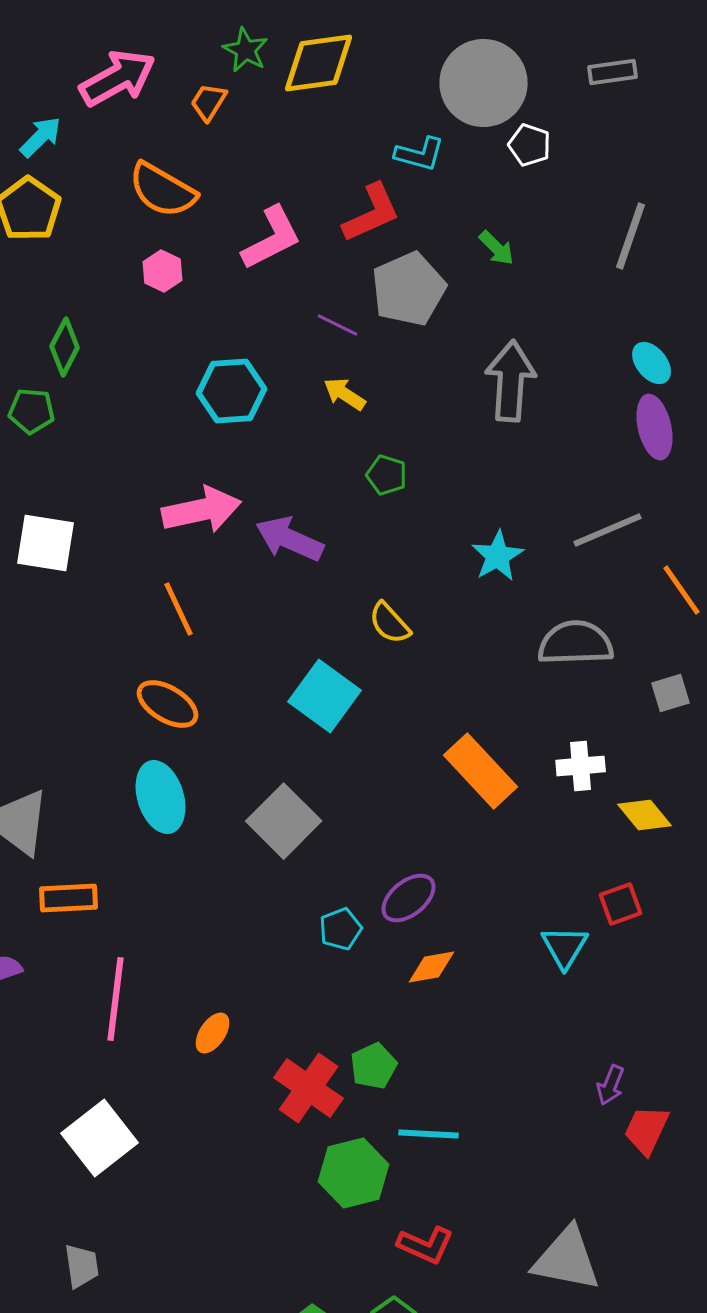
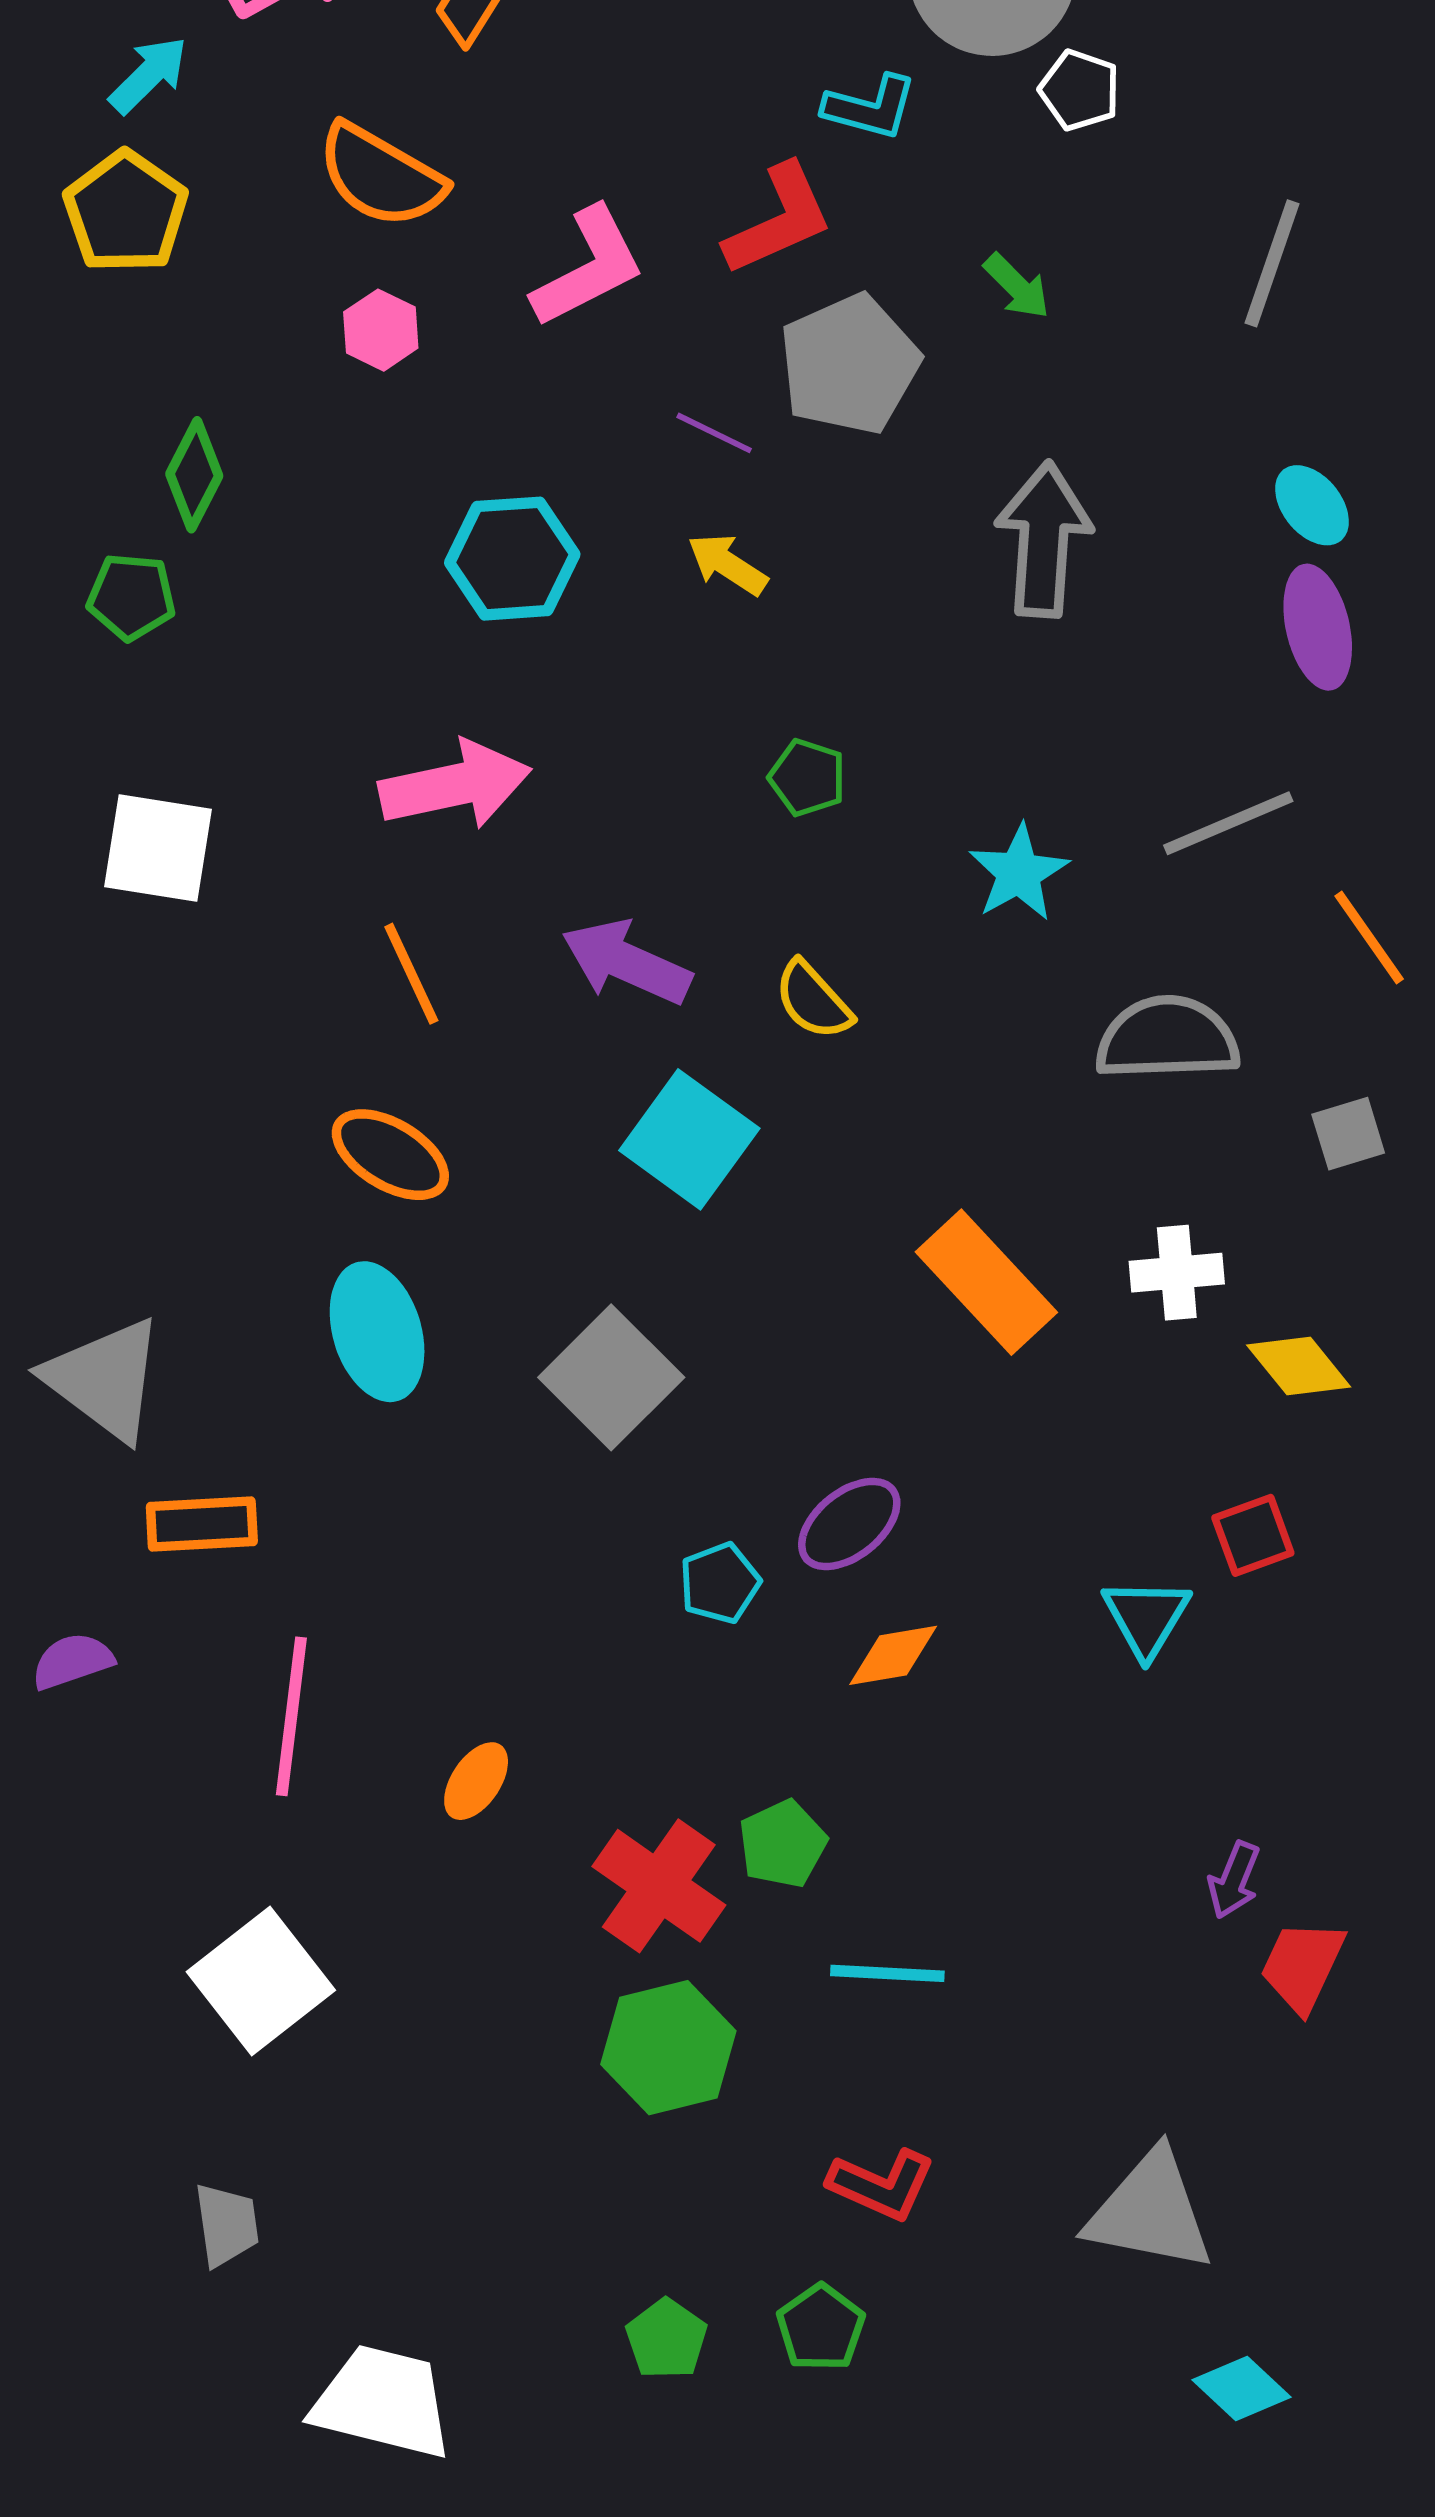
green pentagon: (387, 475) -> (807, 778), moved
purple arrow: (290, 539) -> (626, 962), moved
green hexagon: (354, 1173) -> (668, 2048), moved

